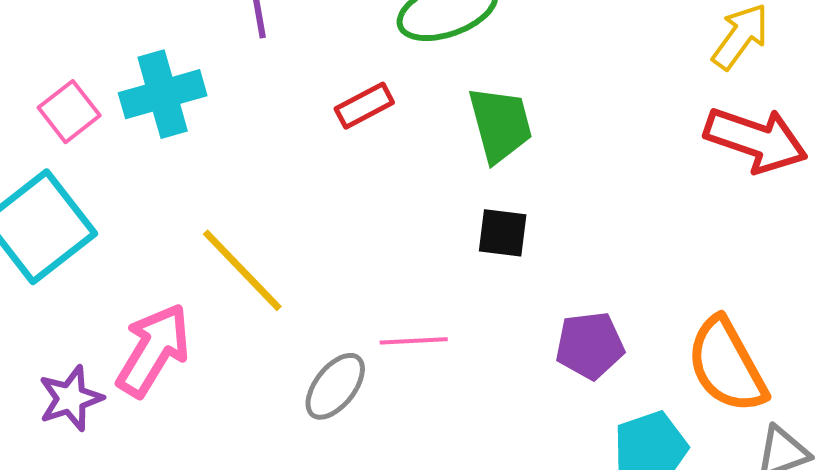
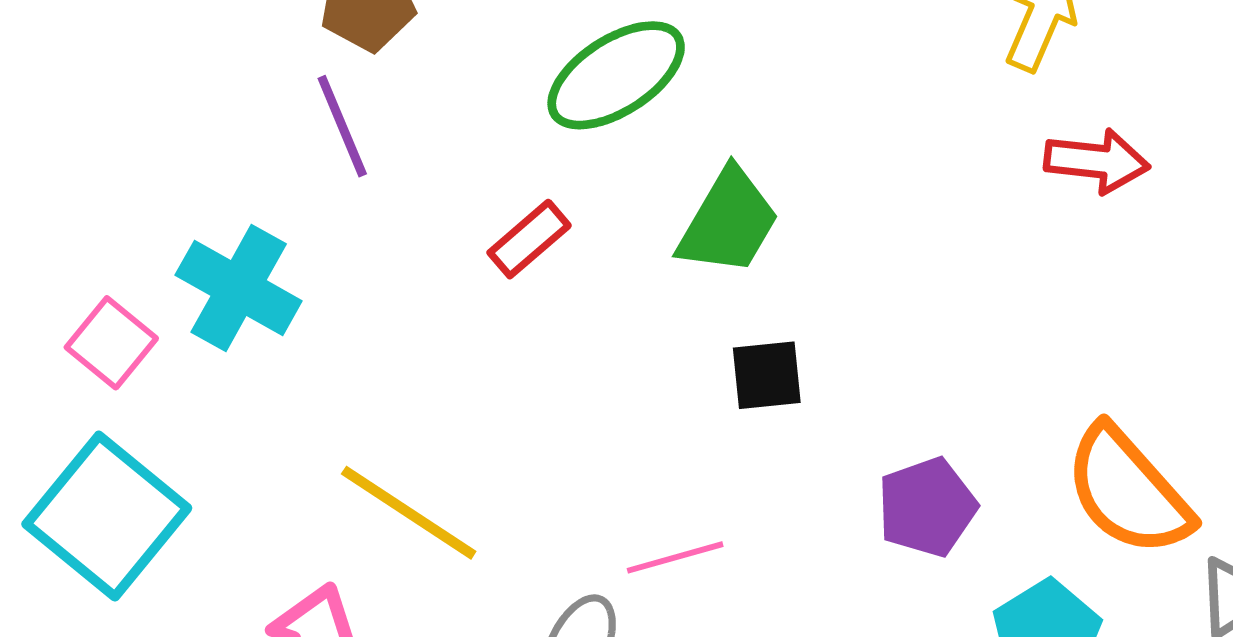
cyan cross: (163, 94) -> (239, 288), turned -32
green trapezoid: (500, 124) -> (728, 222), turned 58
red arrow: (756, 140) -> (1097, 161), size x0.7

